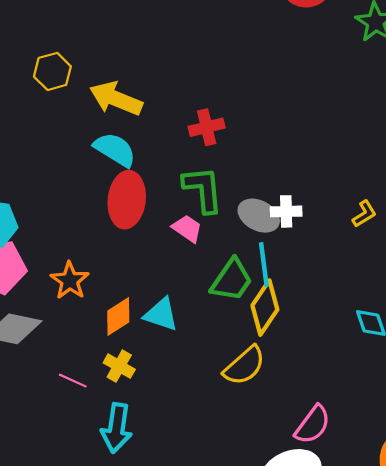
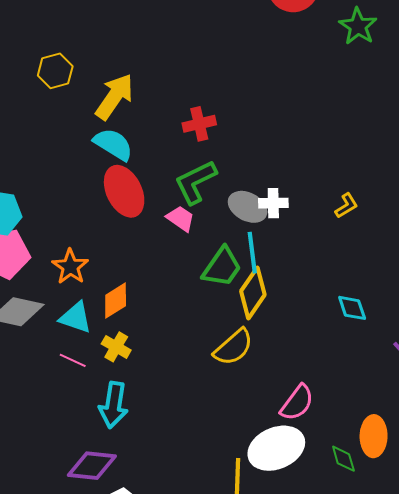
yellow arrow: (116, 99) -> (114, 97), turned 102
green L-shape: (203, 189) -> (195, 182), turned -111
red ellipse: (127, 200) -> (124, 191), turned -33
cyan triangle: (161, 314) -> (76, 317), moved

